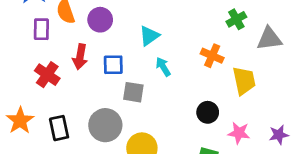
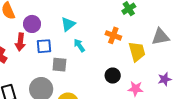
purple circle: (100, 20) -> (32, 24), moved
gray triangle: (269, 39) -> (160, 37), moved
purple star: (279, 135) -> (165, 79), moved

